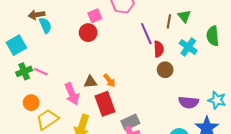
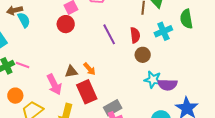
purple line: (146, 34) -> (109, 34), moved
cyan cross: (188, 47) -> (163, 31), turned 36
cyan star: (217, 100) -> (153, 80), moved

